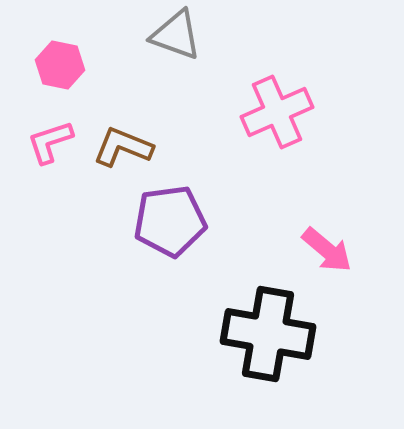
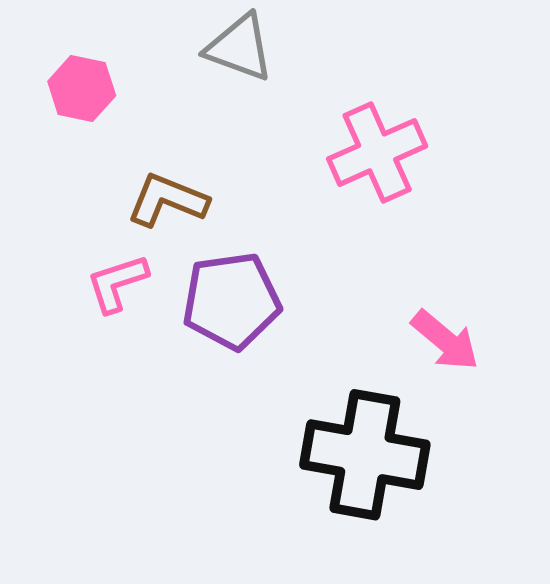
pink L-shape: (50, 142) -> (117, 283), moved

